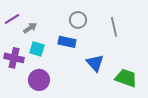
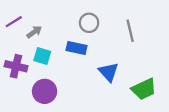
green trapezoid: (126, 78) -> (144, 89), turned 135

